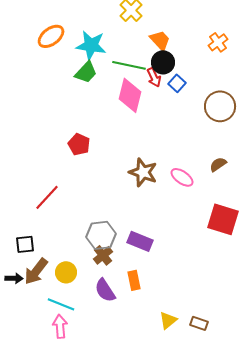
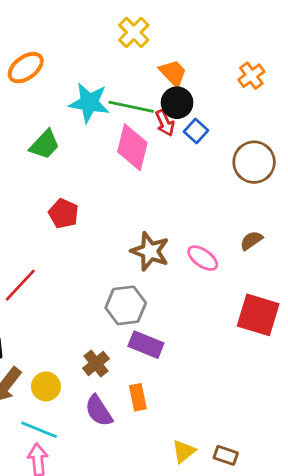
cyan star: (91, 45) -> (89, 103), moved
green trapezoid: (86, 72) -> (45, 145), moved
gray hexagon: (101, 235) -> (126, 305), moved

